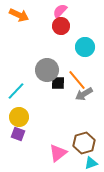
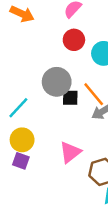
red circle: (61, 26) -> (74, 40), moved
pink triangle: (58, 153) -> (70, 152), moved

